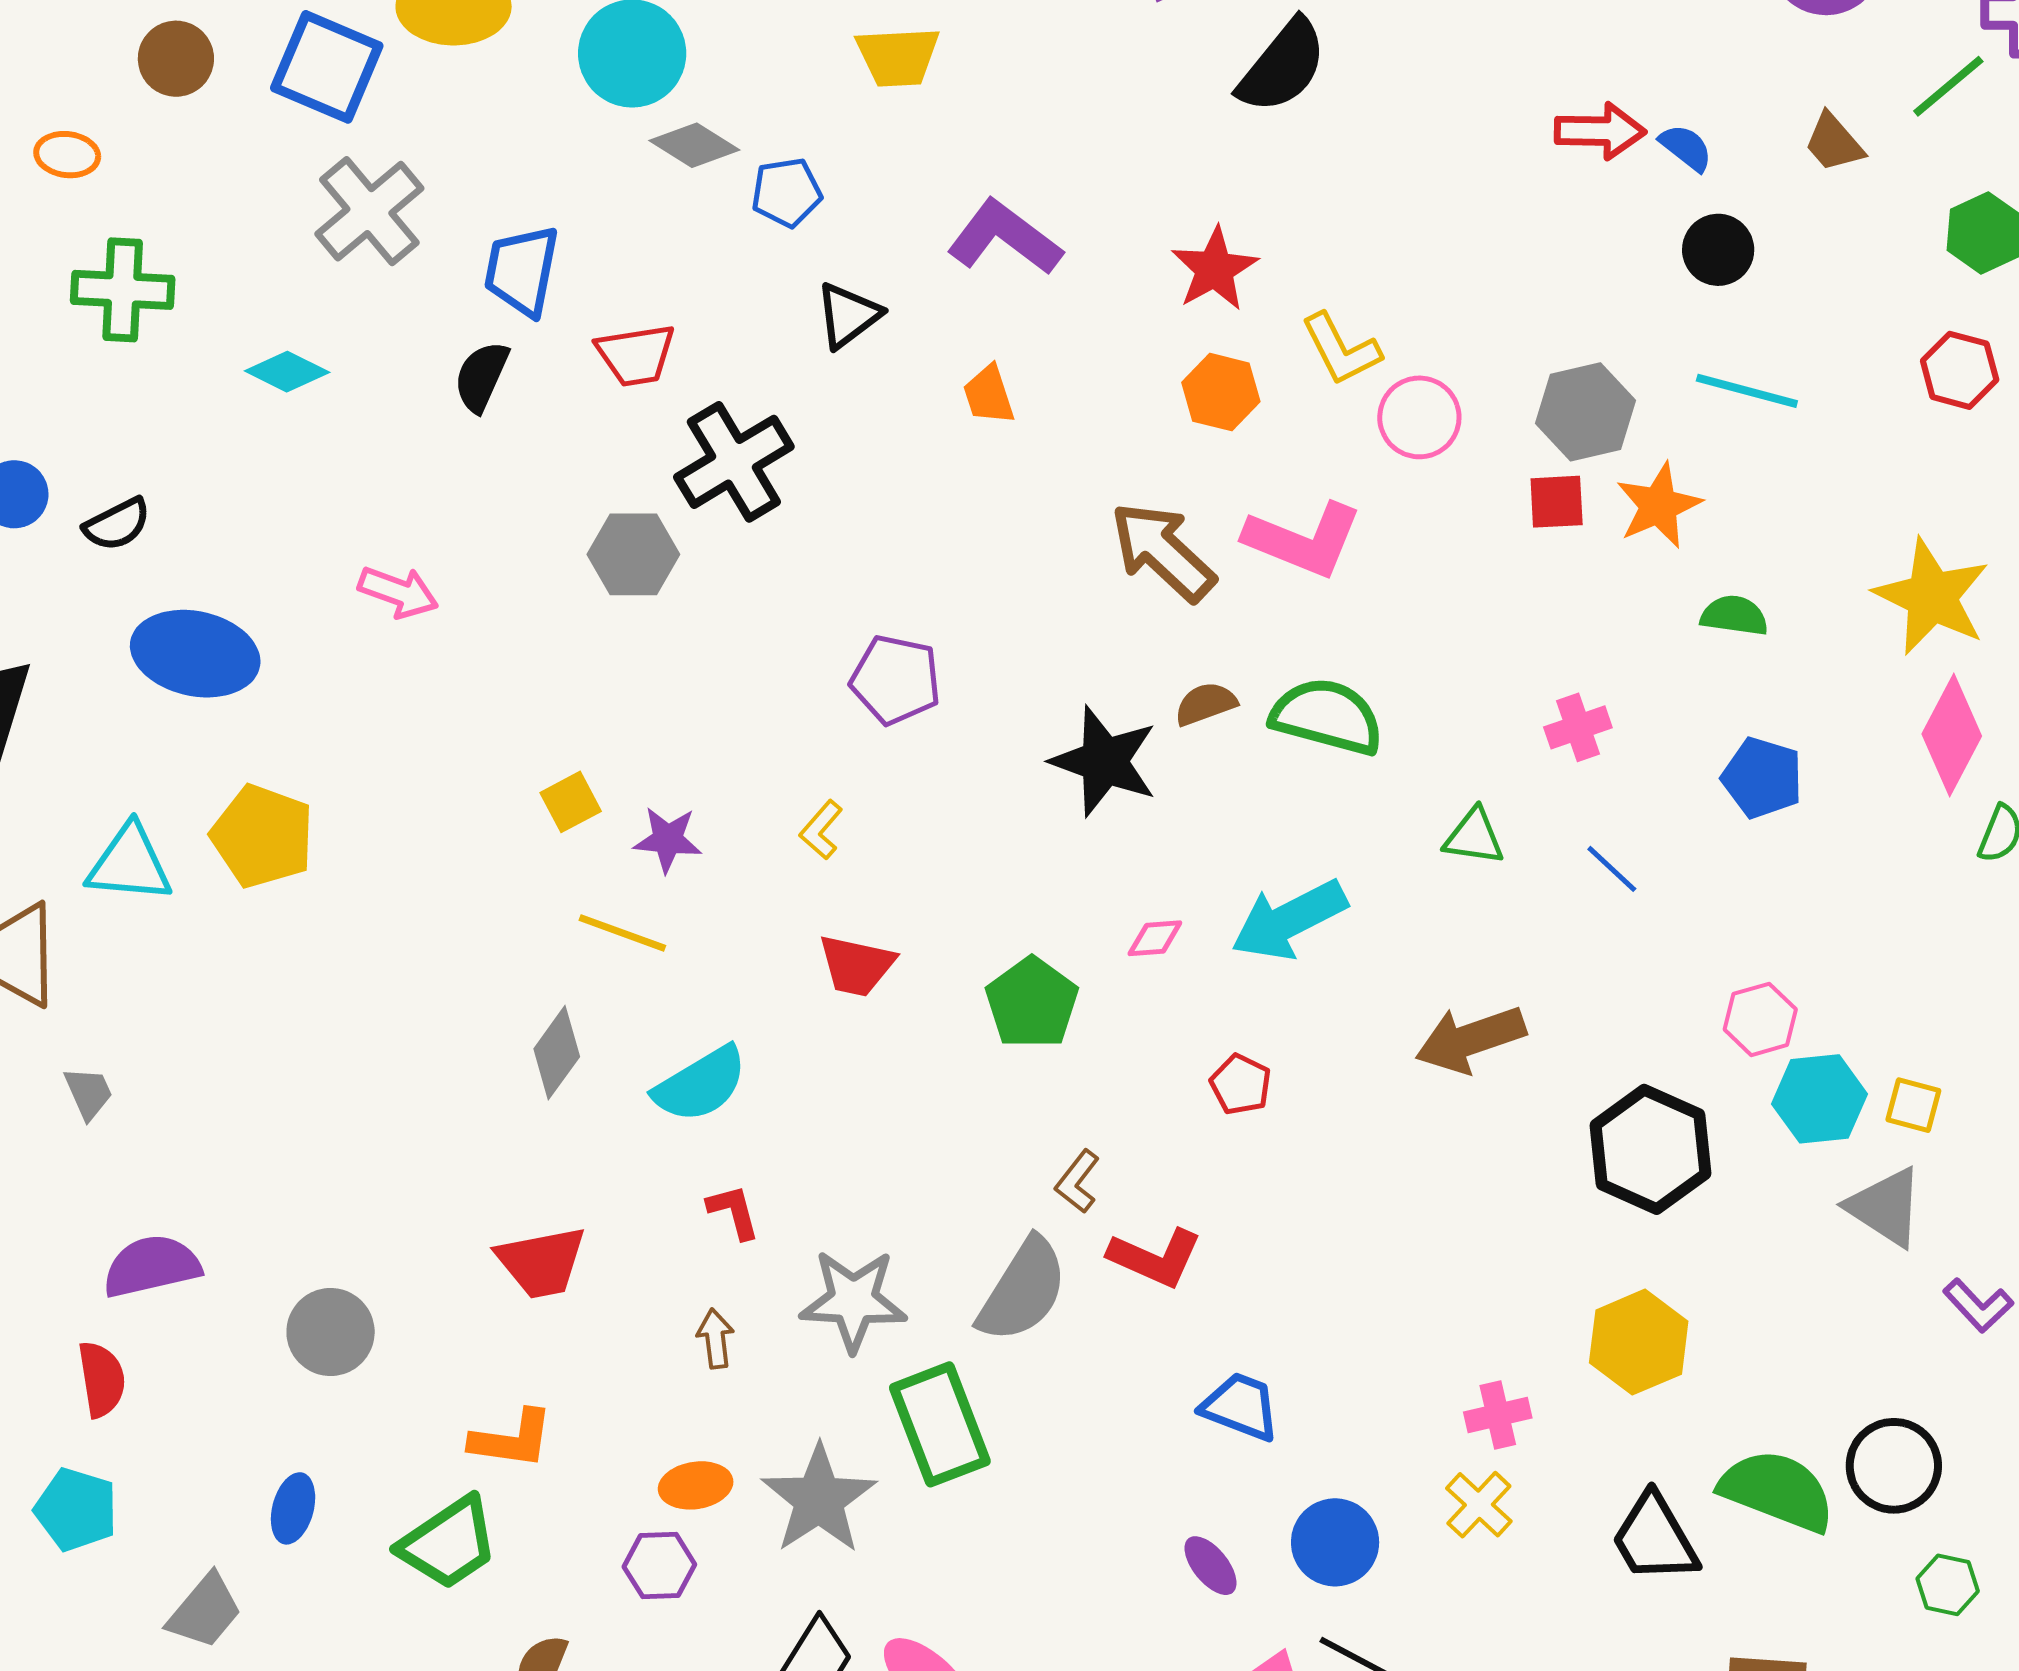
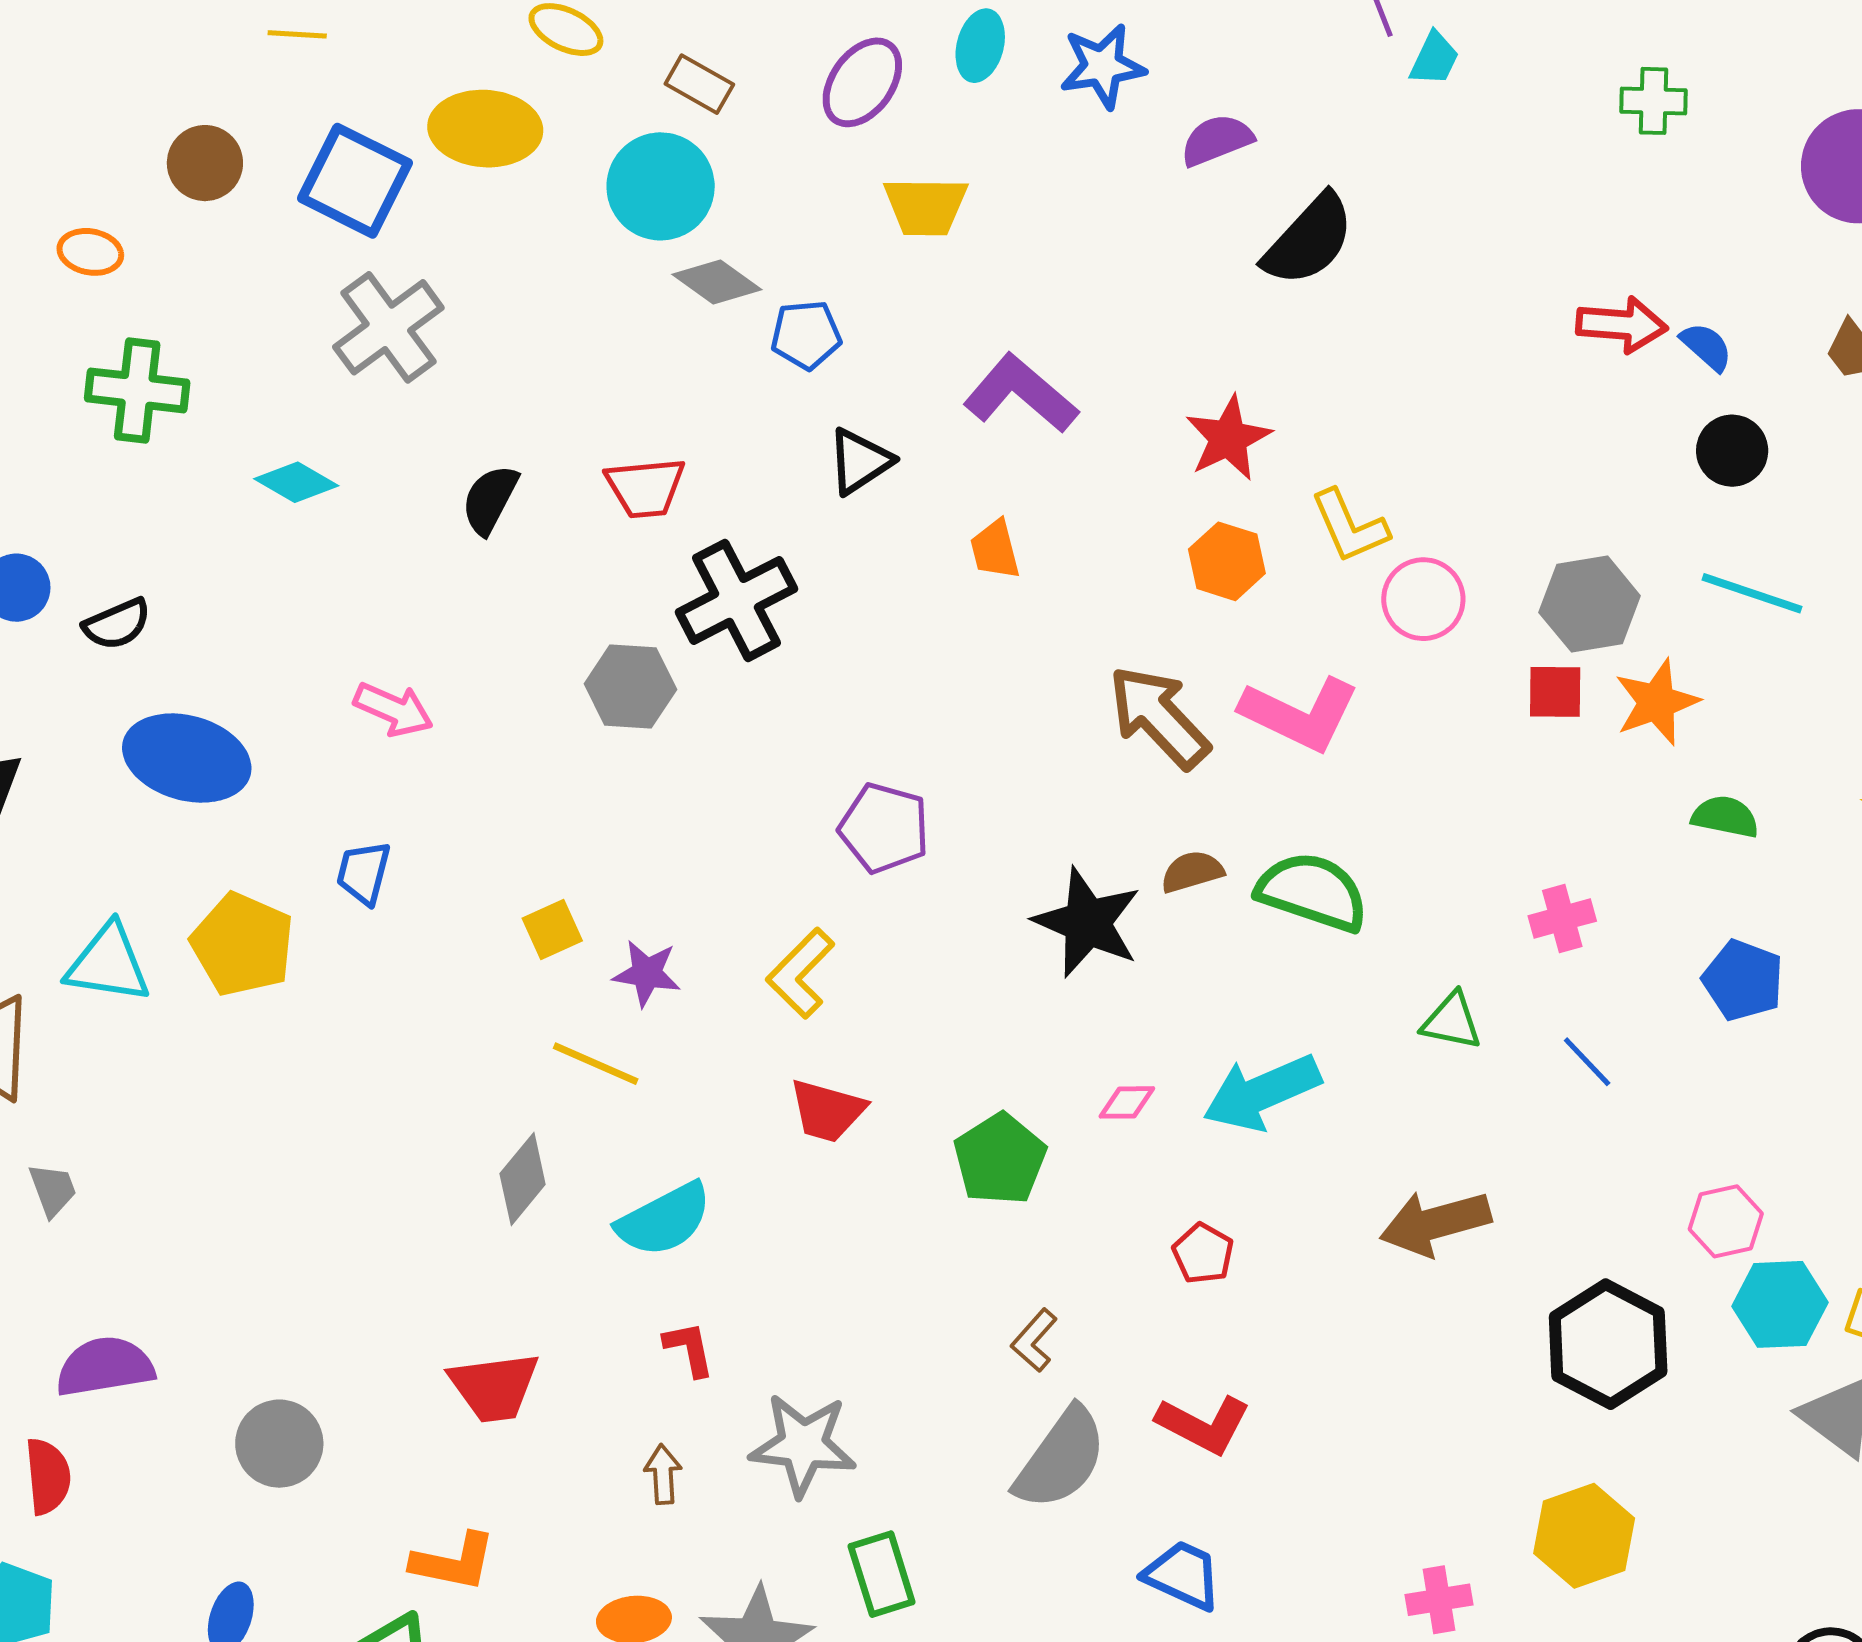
blue trapezoid: (522, 271) -> (364, 873), moved, size x0.7
yellow L-shape: (821, 830) -> (800, 973), size x1.5
red L-shape: (1155, 1258) -> (1204, 1425), moved
gray semicircle: (1023, 1290) -> (1061, 1459), moved
green rectangle: (940, 1424) -> (882, 1574), size x0.7

